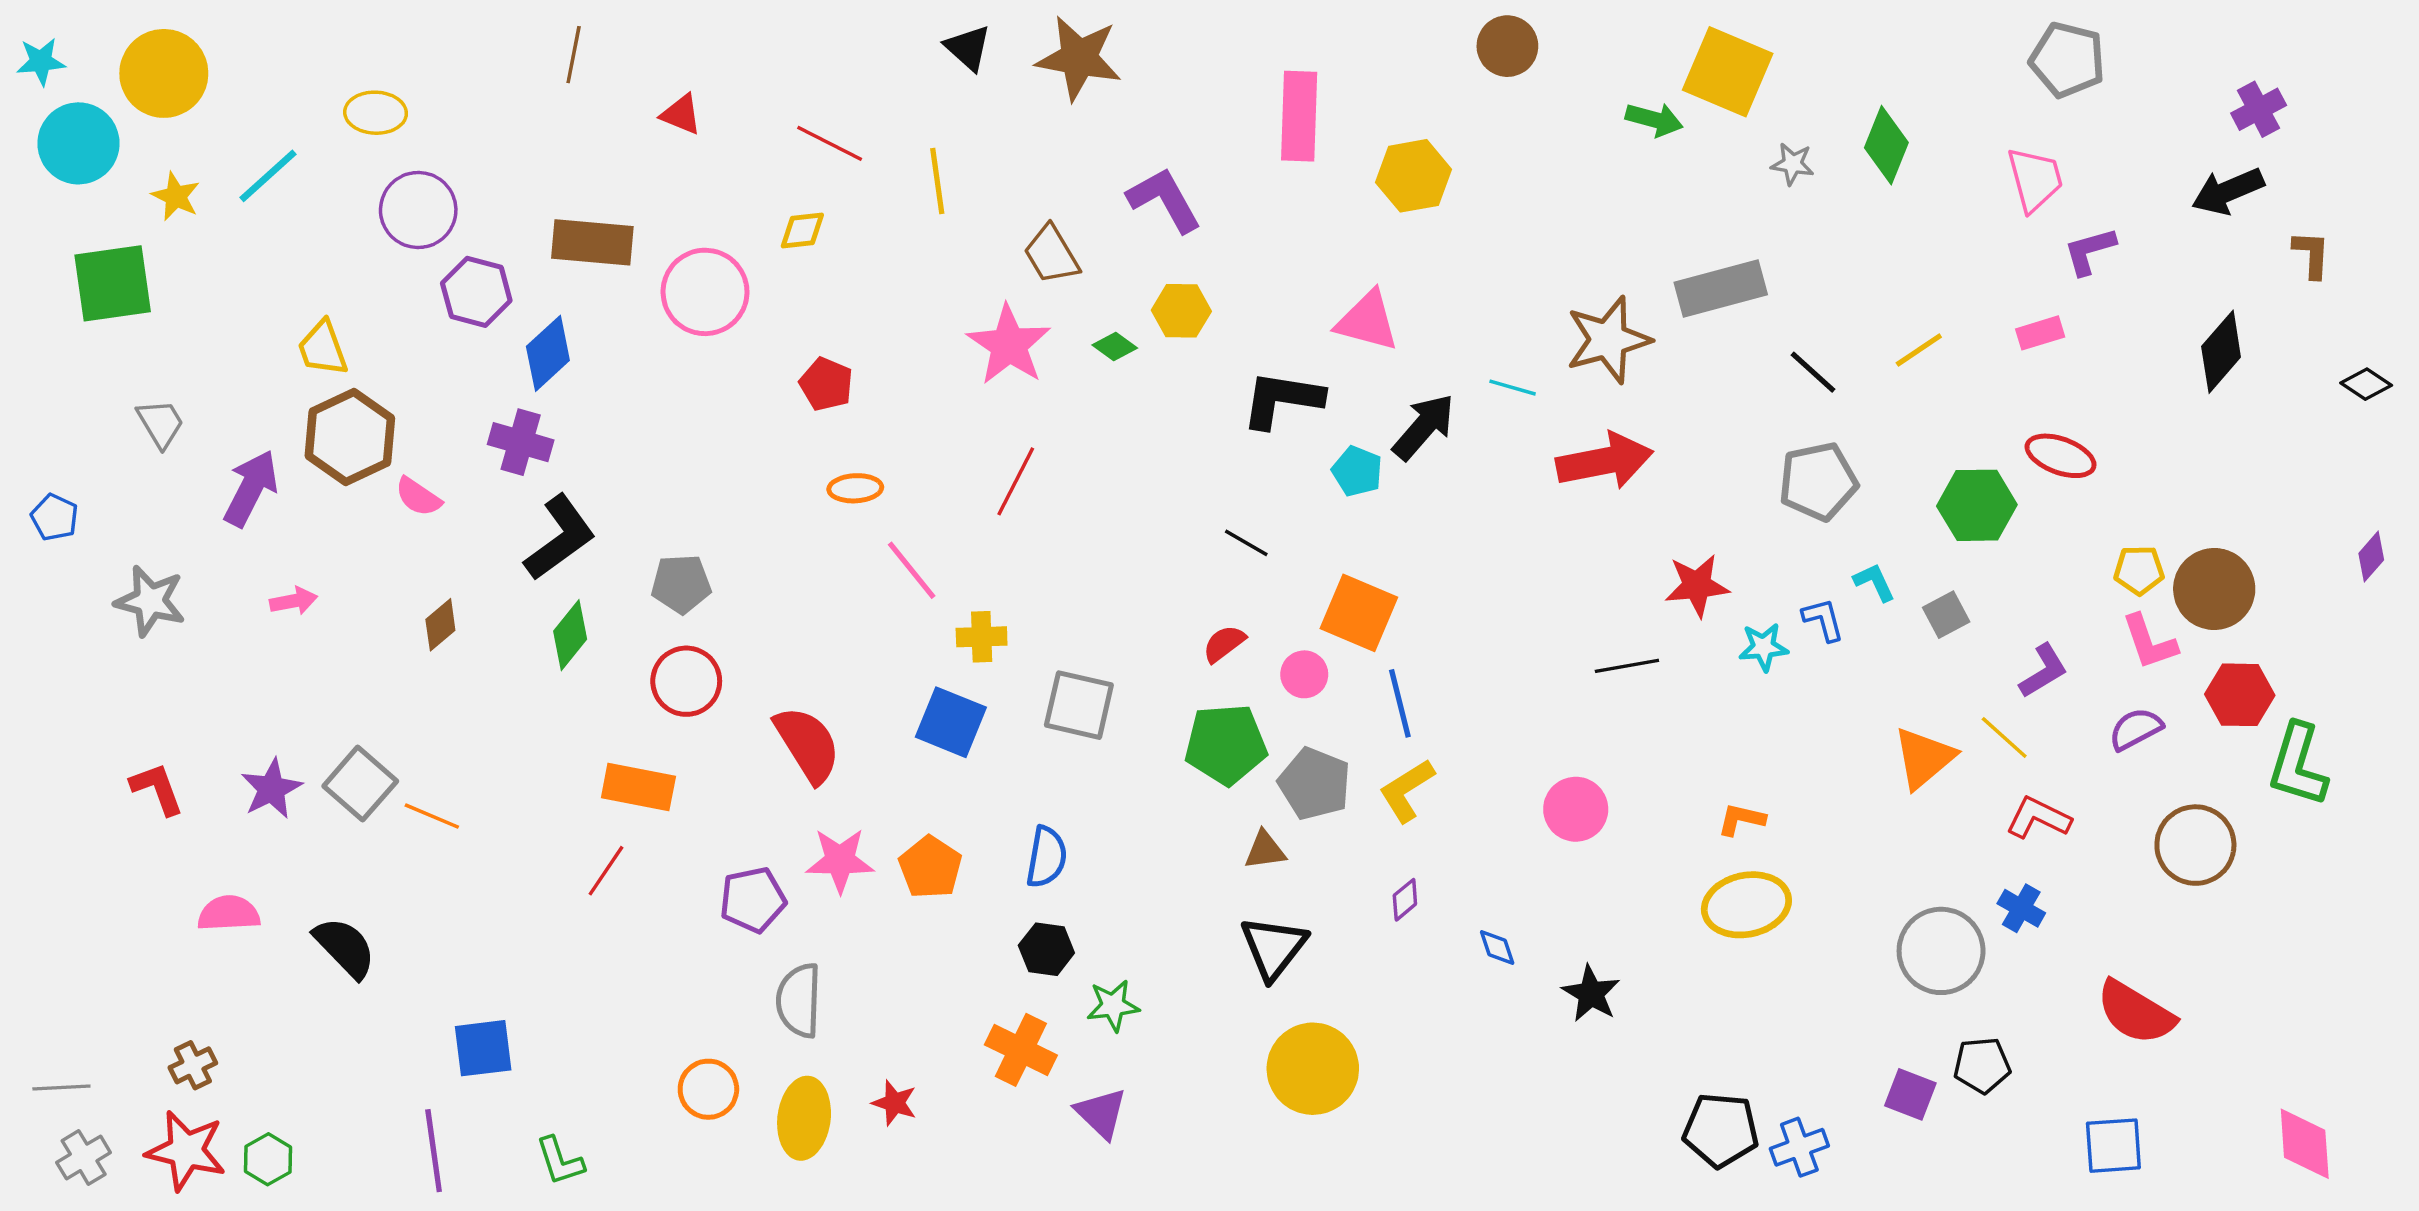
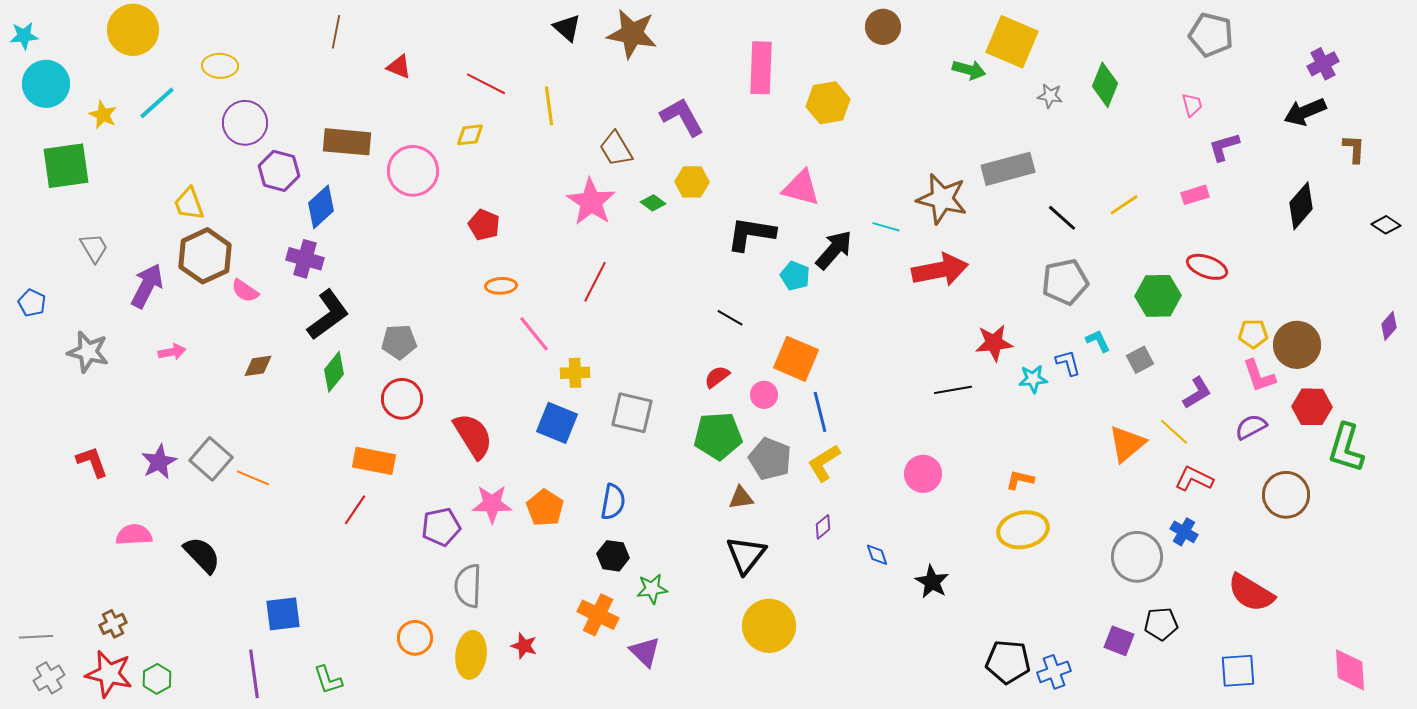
yellow circle: (164, 73) -> (133, 30), moved
pink trapezoid: (2035, 179) -> (1192, 105), size x0.6
brown star: (1608, 340) -> (942, 199), turned 30
brown diamond: (440, 625) -> (258, 366), turned 32

